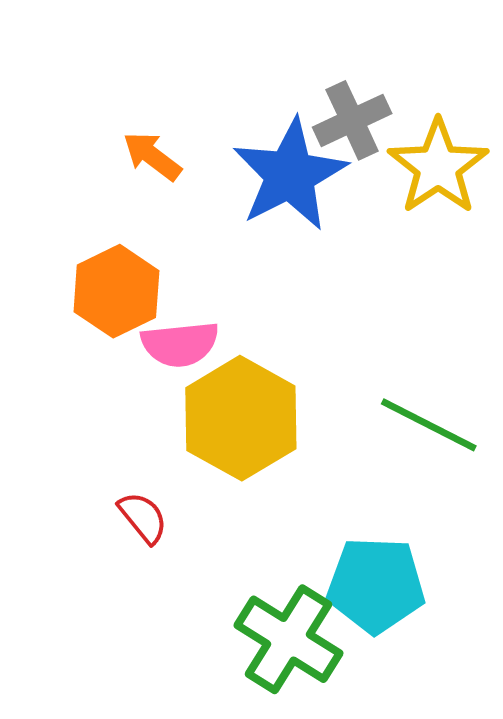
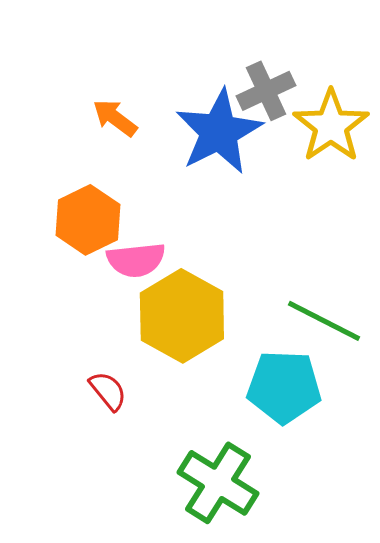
cyan pentagon: (376, 585) -> (284, 387), moved

